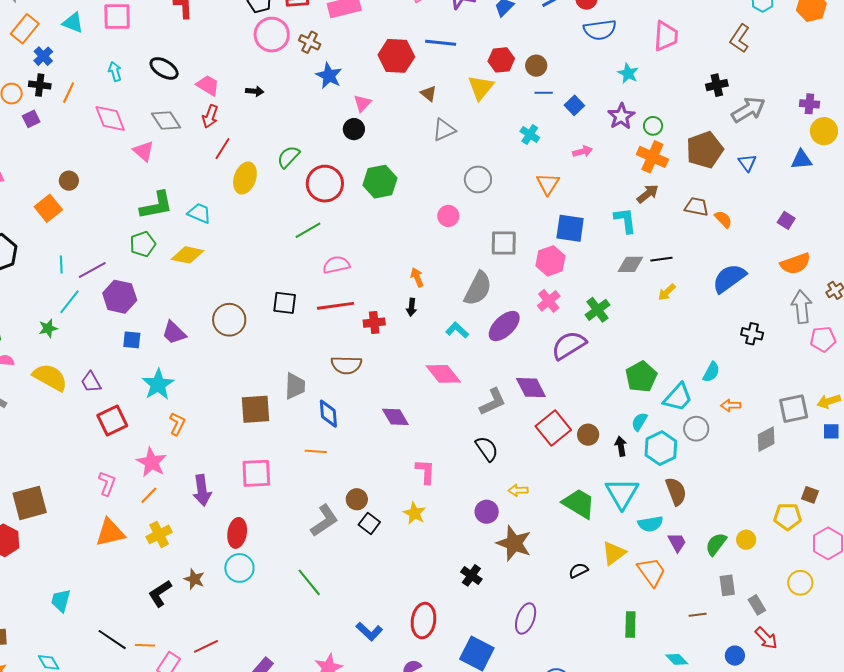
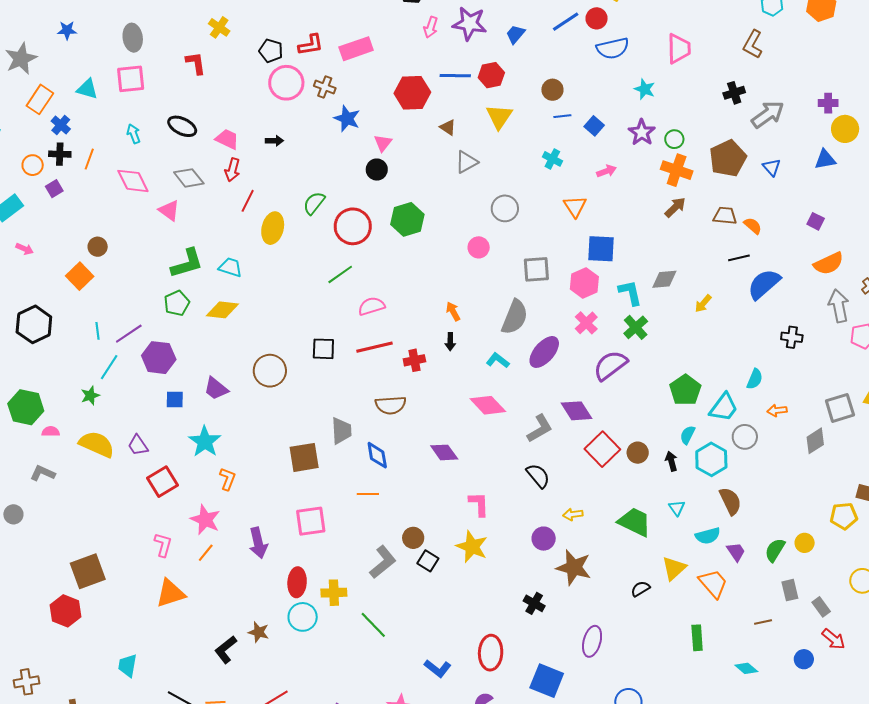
red hexagon: (501, 60) -> (491, 75), moved
cyan L-shape: (625, 220) -> (630, 293), moved
black line: (661, 259) -> (739, 258), moved
cyan triangle: (622, 493) -> (677, 508), size x0.5
yellow star: (415, 513) -> (472, 547), size x1.4
yellow cross: (159, 534) -> (334, 593), moved, turned 30

